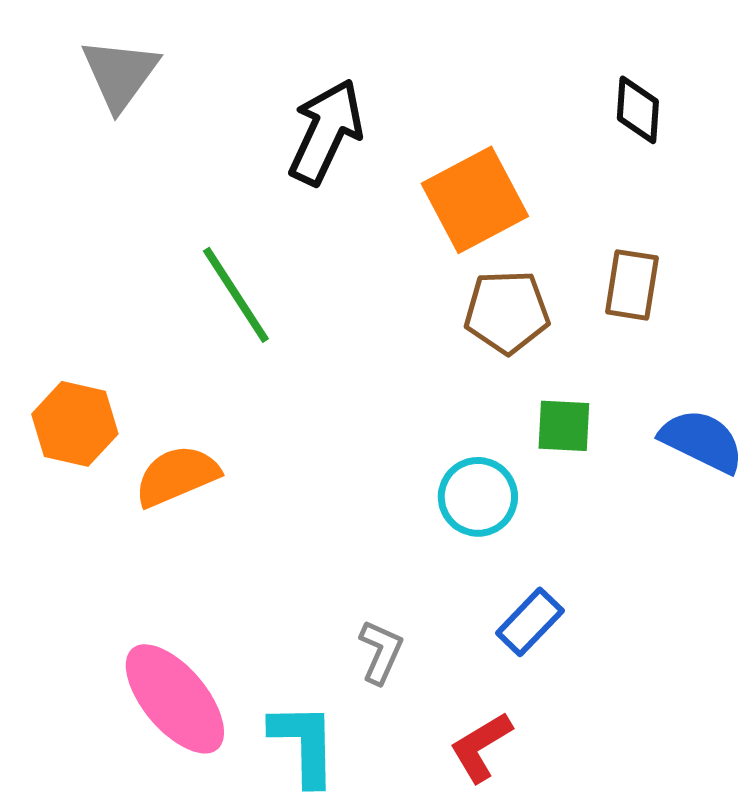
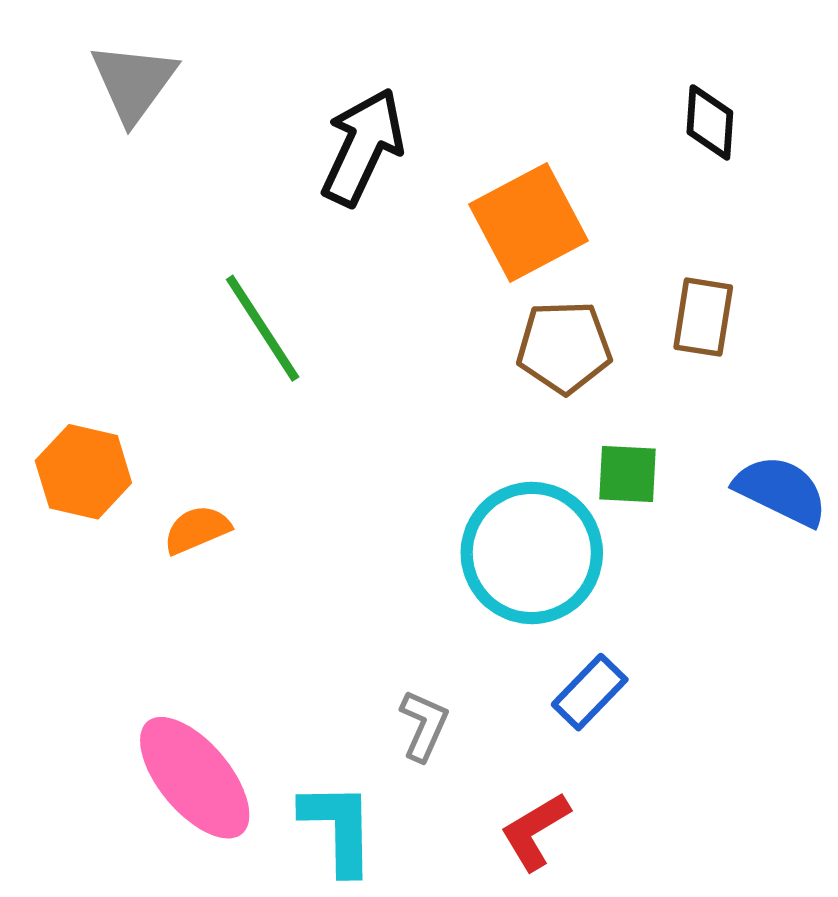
orange semicircle: (177, 476) -> (197, 530), size x0.7
cyan circle: (478, 497) -> (532, 553), size x1.6

